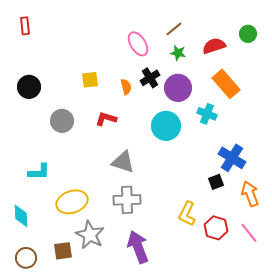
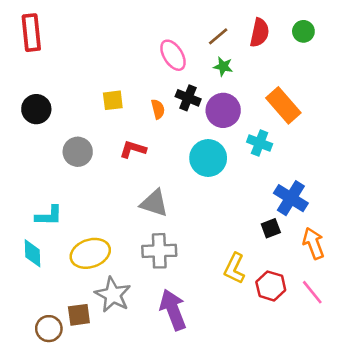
red rectangle: (25, 26) -> (31, 33), size x1.6
green circle: (248, 34) -> (303, 31), moved
red semicircle: (214, 46) -> (260, 33), moved, turned 120
black cross: (150, 78) -> (188, 98), turned -36
cyan diamond: (21, 216) -> (33, 253), moved
brown circle: (26, 258) -> (49, 329), moved

